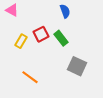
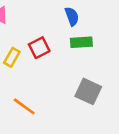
green rectangle: (61, 38) -> (81, 42), moved, turned -56

